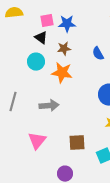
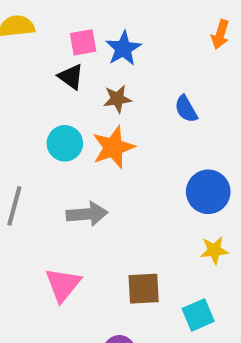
blue star: (67, 24) -> (123, 48), turned -30
cyan circle: (36, 62) -> (65, 143), moved
orange star: (62, 73) -> (113, 147), turned -30

